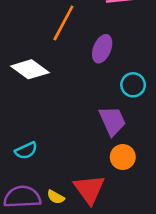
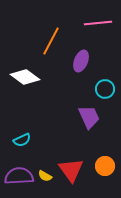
orange circle: (123, 157) -> (105, 166), moved

